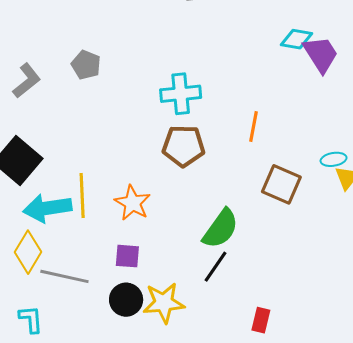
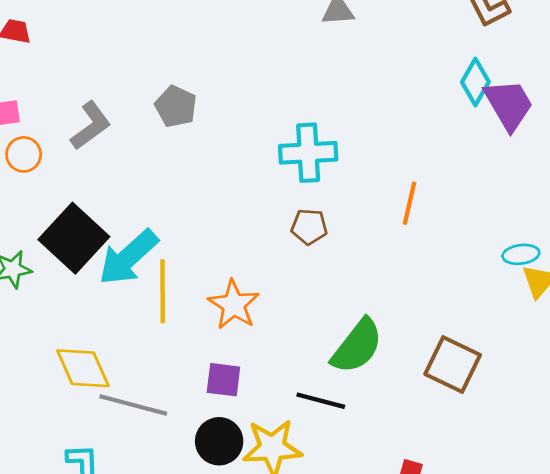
cyan diamond: (297, 39) -> (475, 82), turned -72
brown pentagon: (183, 146) -> (309, 227), size x0.6
brown square: (281, 184) -> (453, 364), moved
cyan arrow: (47, 208) -> (128, 257), moved, turned -36
yellow diamond: (28, 252) -> (83, 368), turned -57
black line: (216, 267) -> (321, 401), moved, turned 68

